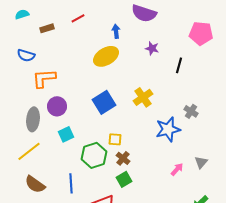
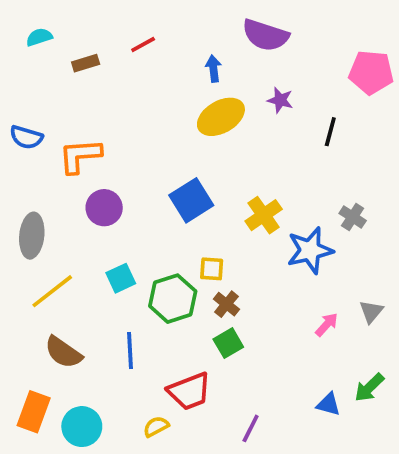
blue semicircle: (26, 55) -> (26, 137), moved
yellow ellipse: (106, 56) -> (221, 117), moved
yellow cross: (143, 97) -> (264, 215), moved
gray ellipse: (33, 119) -> (32, 236), moved
cyan square: (66, 134) -> (121, 278), moved

